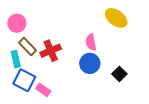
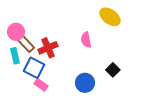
pink circle: (17, 23) -> (16, 32), moved
blue circle: (90, 63) -> (85, 83), moved
blue square: (24, 80) -> (34, 68), moved

